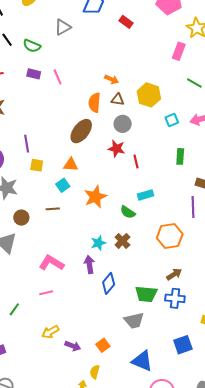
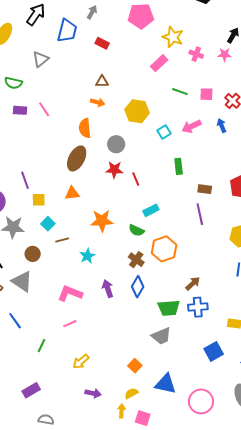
pink rectangle: (179, 51) -> (159, 63), turned 36
brown triangle: (118, 100) -> (102, 82), moved
cyan square: (63, 185) -> (48, 224), moved
orange star: (95, 197) -> (102, 221), turned 30
orange hexagon: (170, 236) -> (164, 249), moved
cyan star: (98, 243) -> (87, 256), moved
blue diamond: (109, 283) -> (138, 287), moved
purple arrow: (73, 346) -> (93, 393), moved
blue triangle: (142, 361) -> (165, 384), moved
yellow semicircle: (95, 372) -> (131, 393), turned 56

